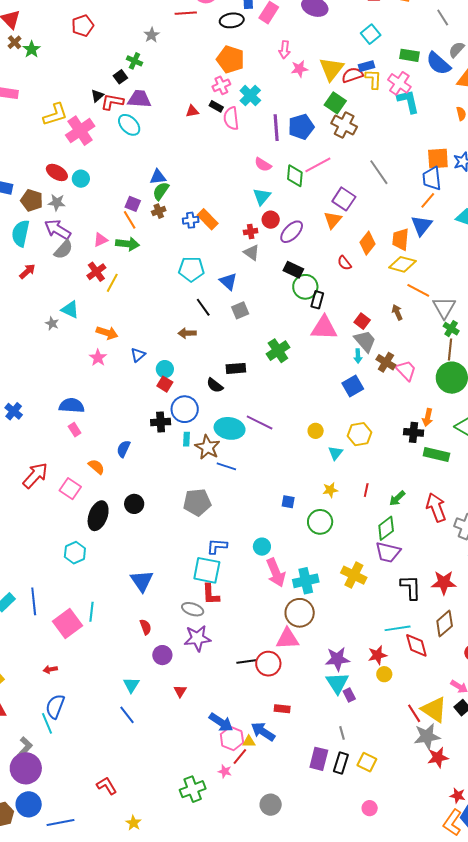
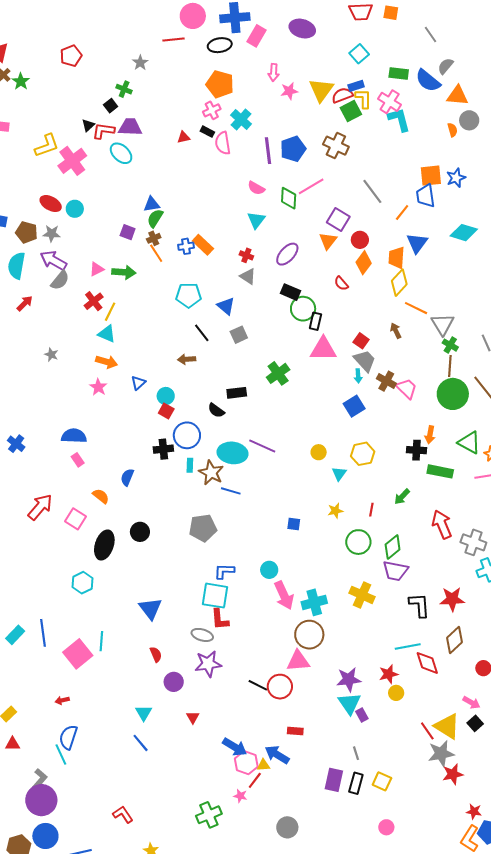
green square: (335, 103) -> (351, 111), moved, turned 30
orange line: (428, 200) -> (402, 212), moved
orange line: (130, 220) -> (156, 253), moved
red circle: (271, 220) -> (360, 240), moved
red cross: (251, 232) -> (246, 255), turned 32
yellow diamond: (402, 264) -> (399, 283), turned -60
cyan triangle: (70, 310) -> (107, 334), moved
green arrow: (397, 498) -> (402, 497), moved
green circle: (320, 522) -> (358, 542), moved
black line: (246, 661) -> (258, 685), turned 36

